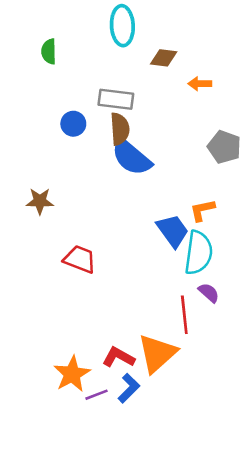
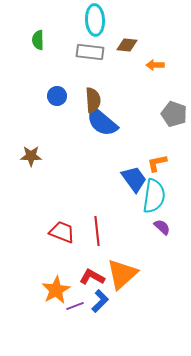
gray rectangle: (116, 99) -> (90, 52), moved
red trapezoid: (80, 259) -> (62, 232), moved
red line: (184, 315) -> (97, 231), moved

